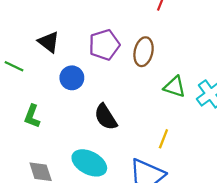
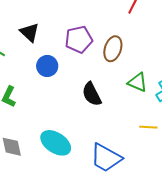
black semicircle: (106, 117) -> (92, 94), moved
yellow line: (163, 139) -> (148, 127), moved, turned 66

